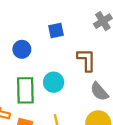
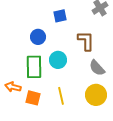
blue circle: (22, 49) -> (38, 37), moved

